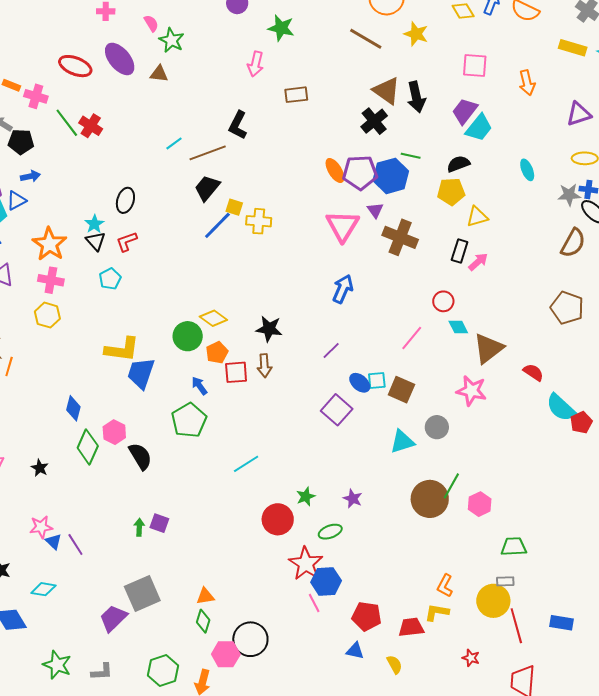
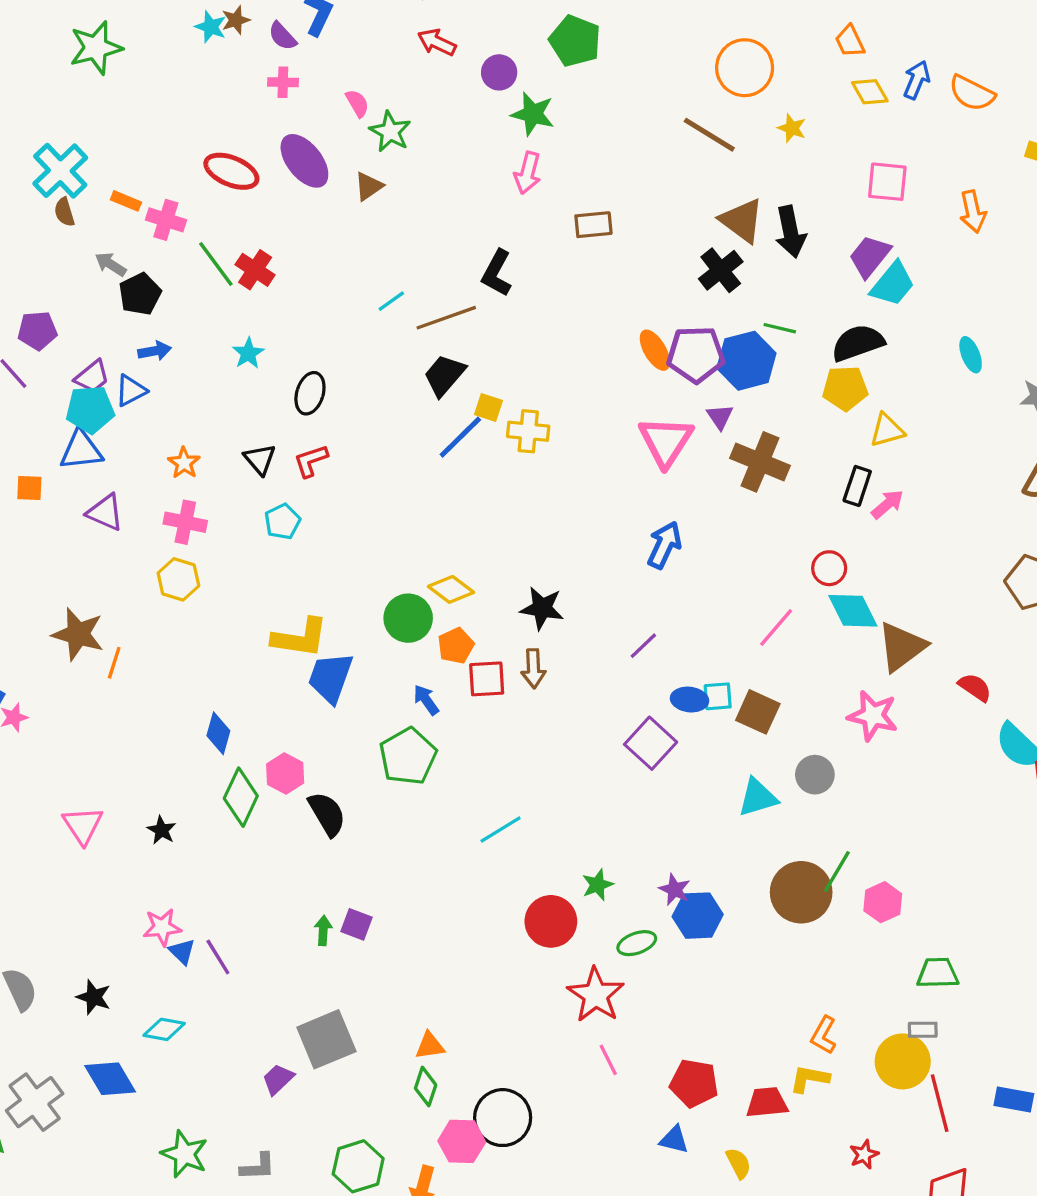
green star: (281, 28) -> (533, 114), moved
yellow star: (416, 34) -> (792, 128), size x0.7
brown triangle: (159, 74) -> (369, 186), turned -42
black pentagon: (21, 142) -> (140, 294), turned -30
black semicircle: (458, 164) -> (858, 343), size x1.4
cyan star: (94, 224) -> (248, 353), moved
orange star: (49, 244) -> (184, 463), size x0.6
cyan diamond: (458, 327) -> (853, 611), size x1.5
blue ellipse: (360, 383) -> (689, 700), turned -35
blue hexagon: (326, 581) -> (698, 916), moved
purple trapezoid: (113, 618) -> (278, 1079), size x0.7
red star: (471, 658) -> (864, 1154), turned 30

